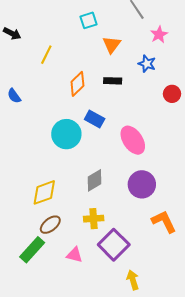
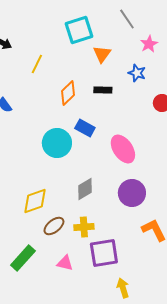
cyan square: (89, 20) -> (79, 30), size x1.6
brown ellipse: (50, 225) -> (54, 226), moved
purple square: (114, 245) -> (104, 253), turned 36

